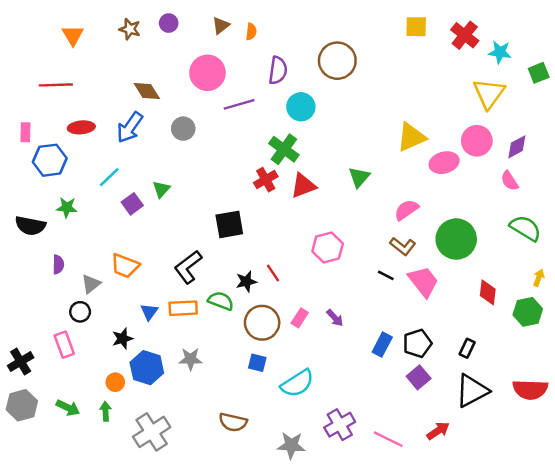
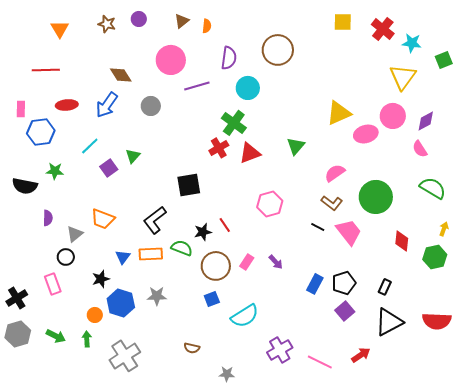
blue square: (257, 363) -> (212, 299), turned -35
brown semicircle: (233, 422) -> (192, 348), size x0.7
gray star: (291, 445) -> (227, 374), moved, size x0.7

